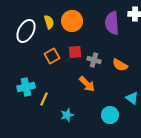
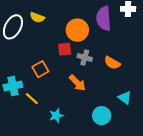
orange circle: (72, 21) -> (77, 30), moved
yellow semicircle: (49, 22) -> (37, 17), turned 128
orange square: (52, 56) -> (40, 69), moved
yellow line: (44, 99) -> (32, 99), turned -72

